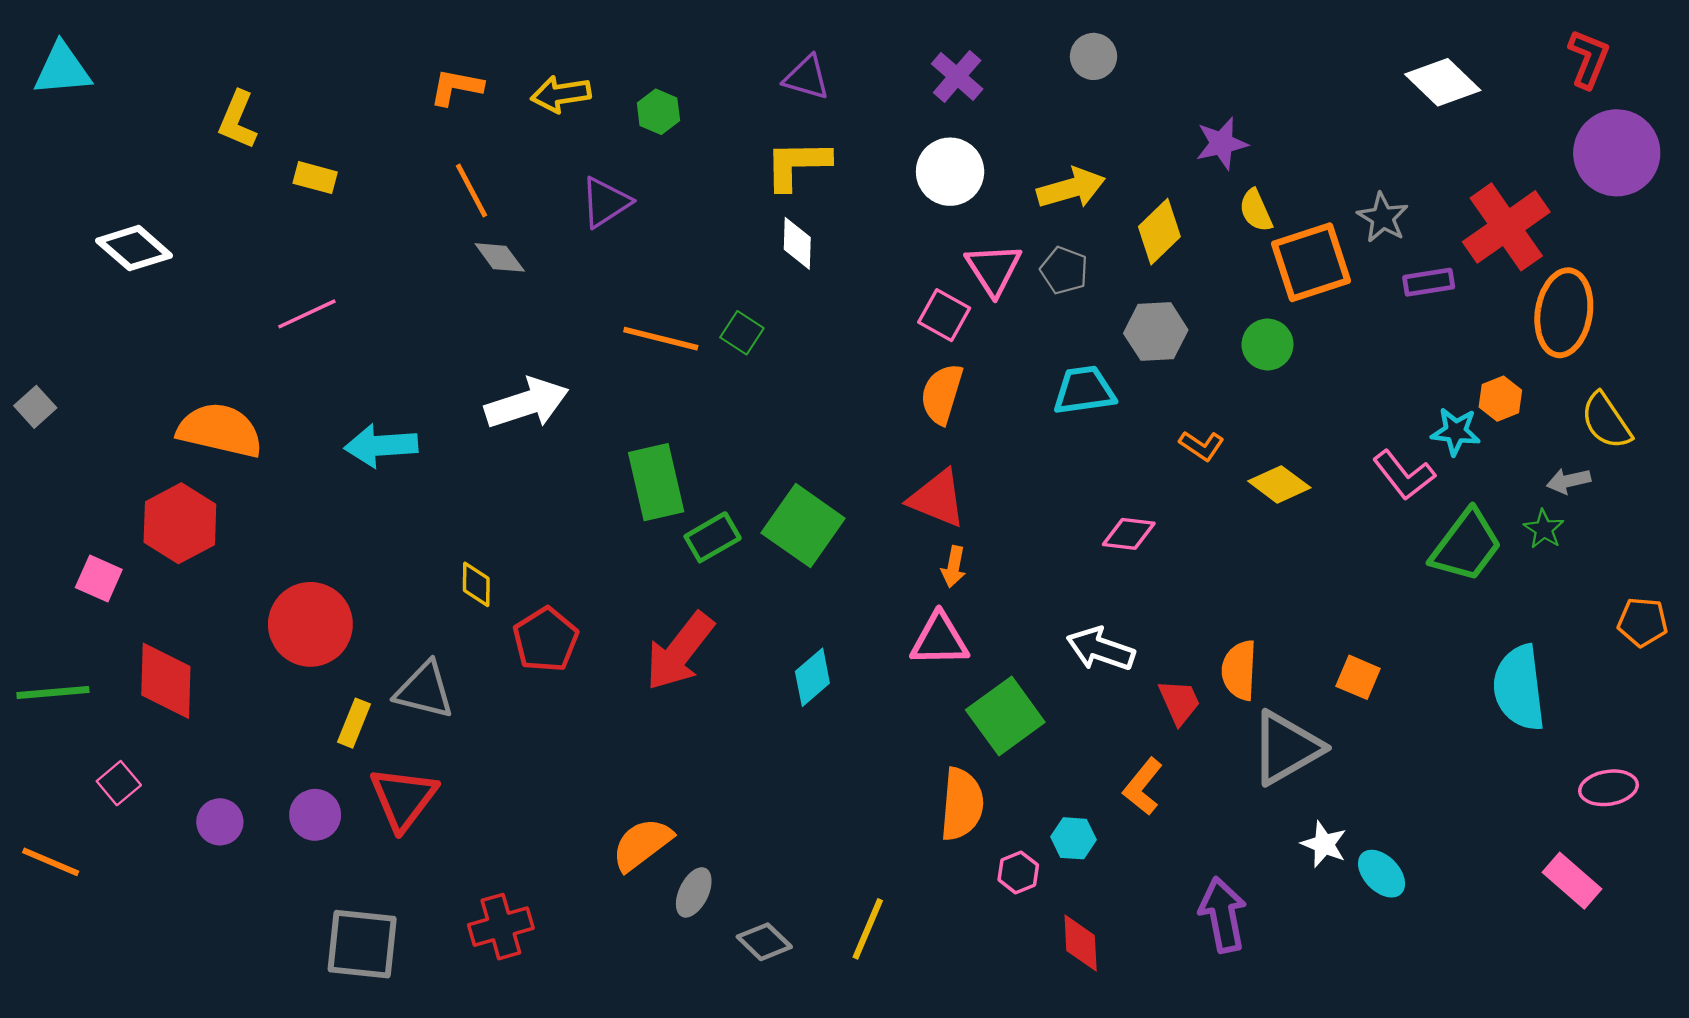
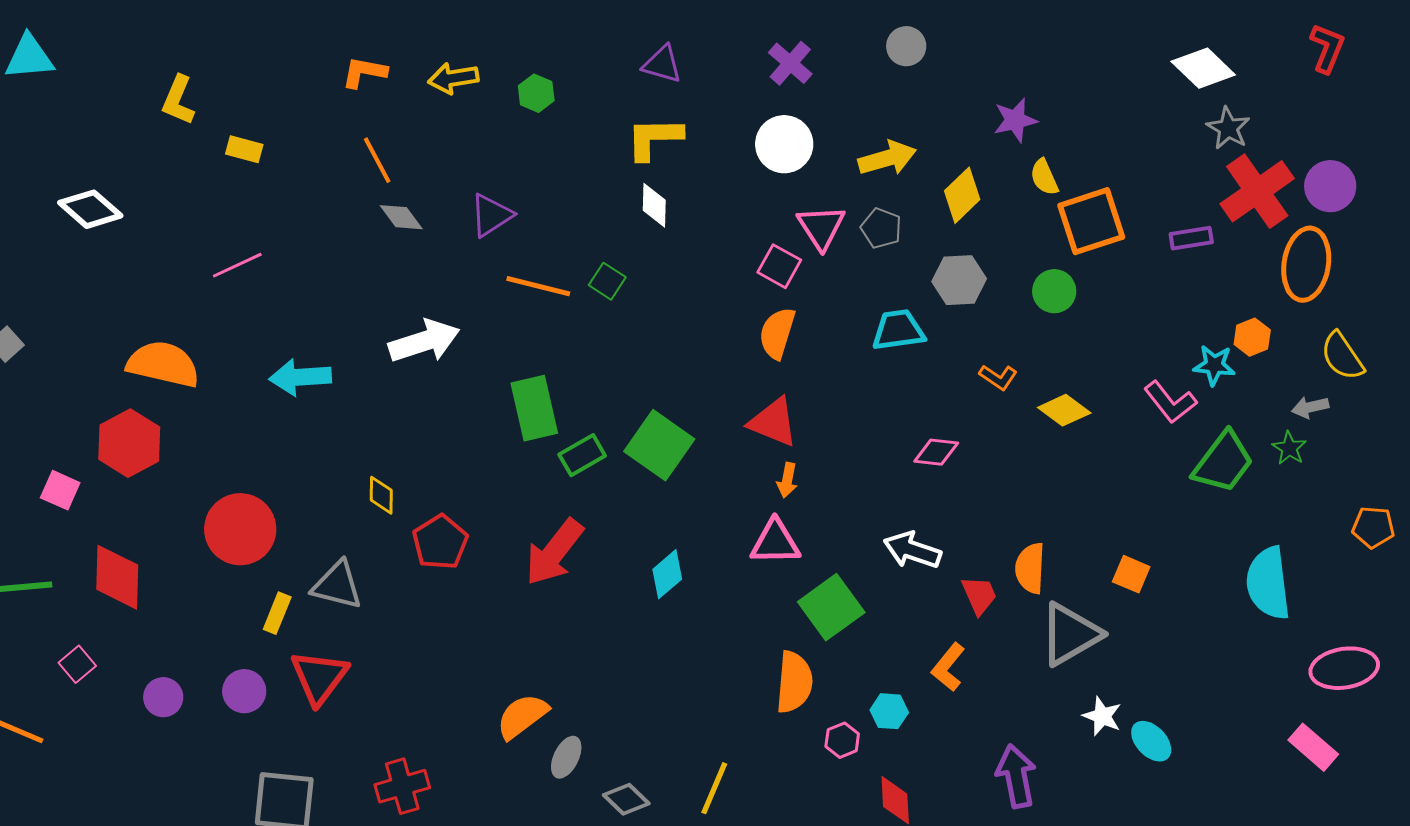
purple circle: (1617, 153) -> (1330, 186), moved, size x0.7
purple triangle: (606, 202) -> (491, 215), moved
gray star: (1383, 218) -> (1228, 128), moved
pink ellipse: (1608, 788) -> (1344, 668), size x1.4

